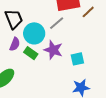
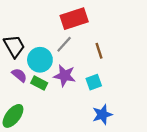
brown line: (88, 12) -> (99, 51), moved, turned -56
purple semicircle: (15, 44) -> (19, 75), turned -64

